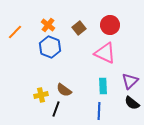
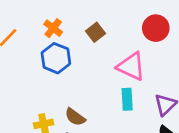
red circle: (110, 25) -> (156, 28), moved
cyan rectangle: (103, 86) -> (127, 99), moved

